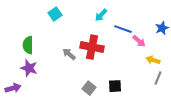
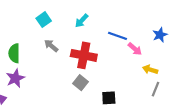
cyan arrow: (101, 15) -> (82, 21), moved
gray arrow: (69, 54) -> (51, 46), moved
purple star: (29, 68) -> (15, 78), turned 30
gray square: (89, 88) -> (81, 83), moved

